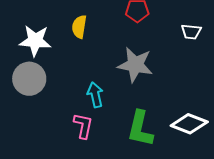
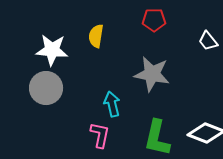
white trapezoid: (191, 32) -> (208, 41), turned 45

